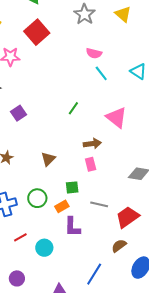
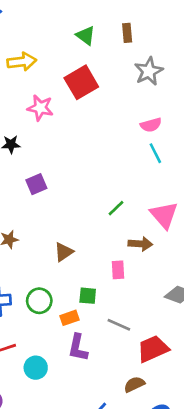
pink semicircle: (94, 53) -> (151, 125), turned -42
green line: (73, 108) -> (116, 208), moved
brown arrow: (92, 144) -> (140, 244), moved

